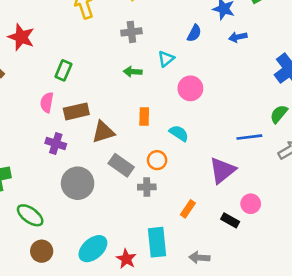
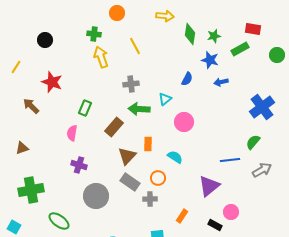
gray cross: (131, 32) -> (131, 84), moved
green arrow: (133, 72) -> (139, 109), size x1.5
brown rectangle: (76, 111) -> (114, 127), moved, turned -36
brown triangle: (103, 132) -> (127, 156), moved, turned -30

